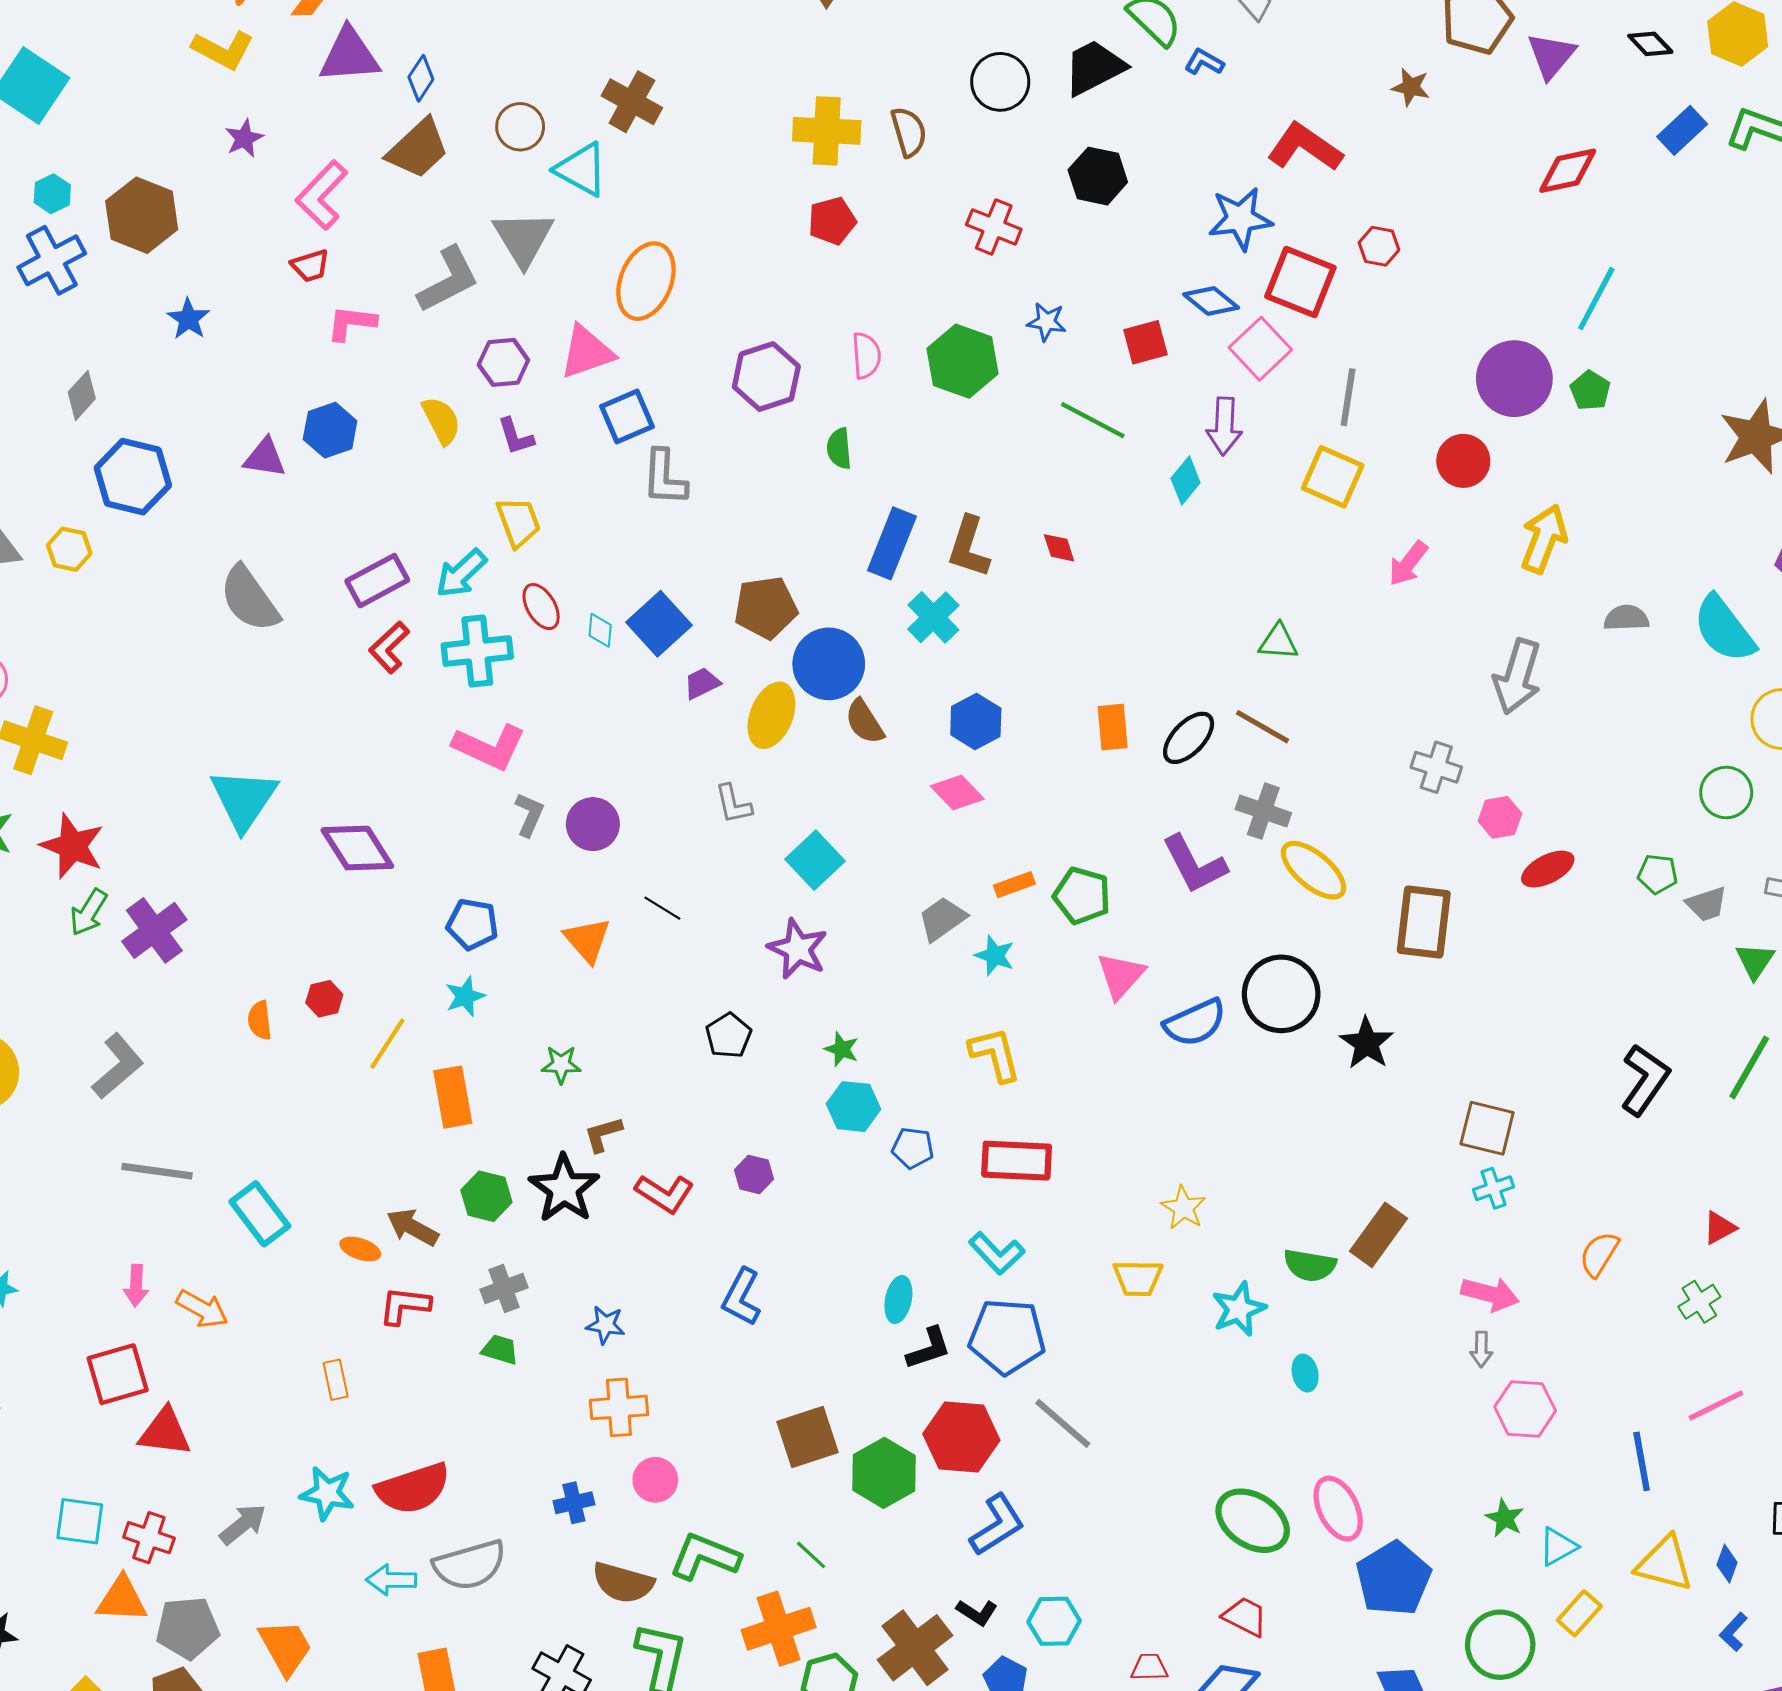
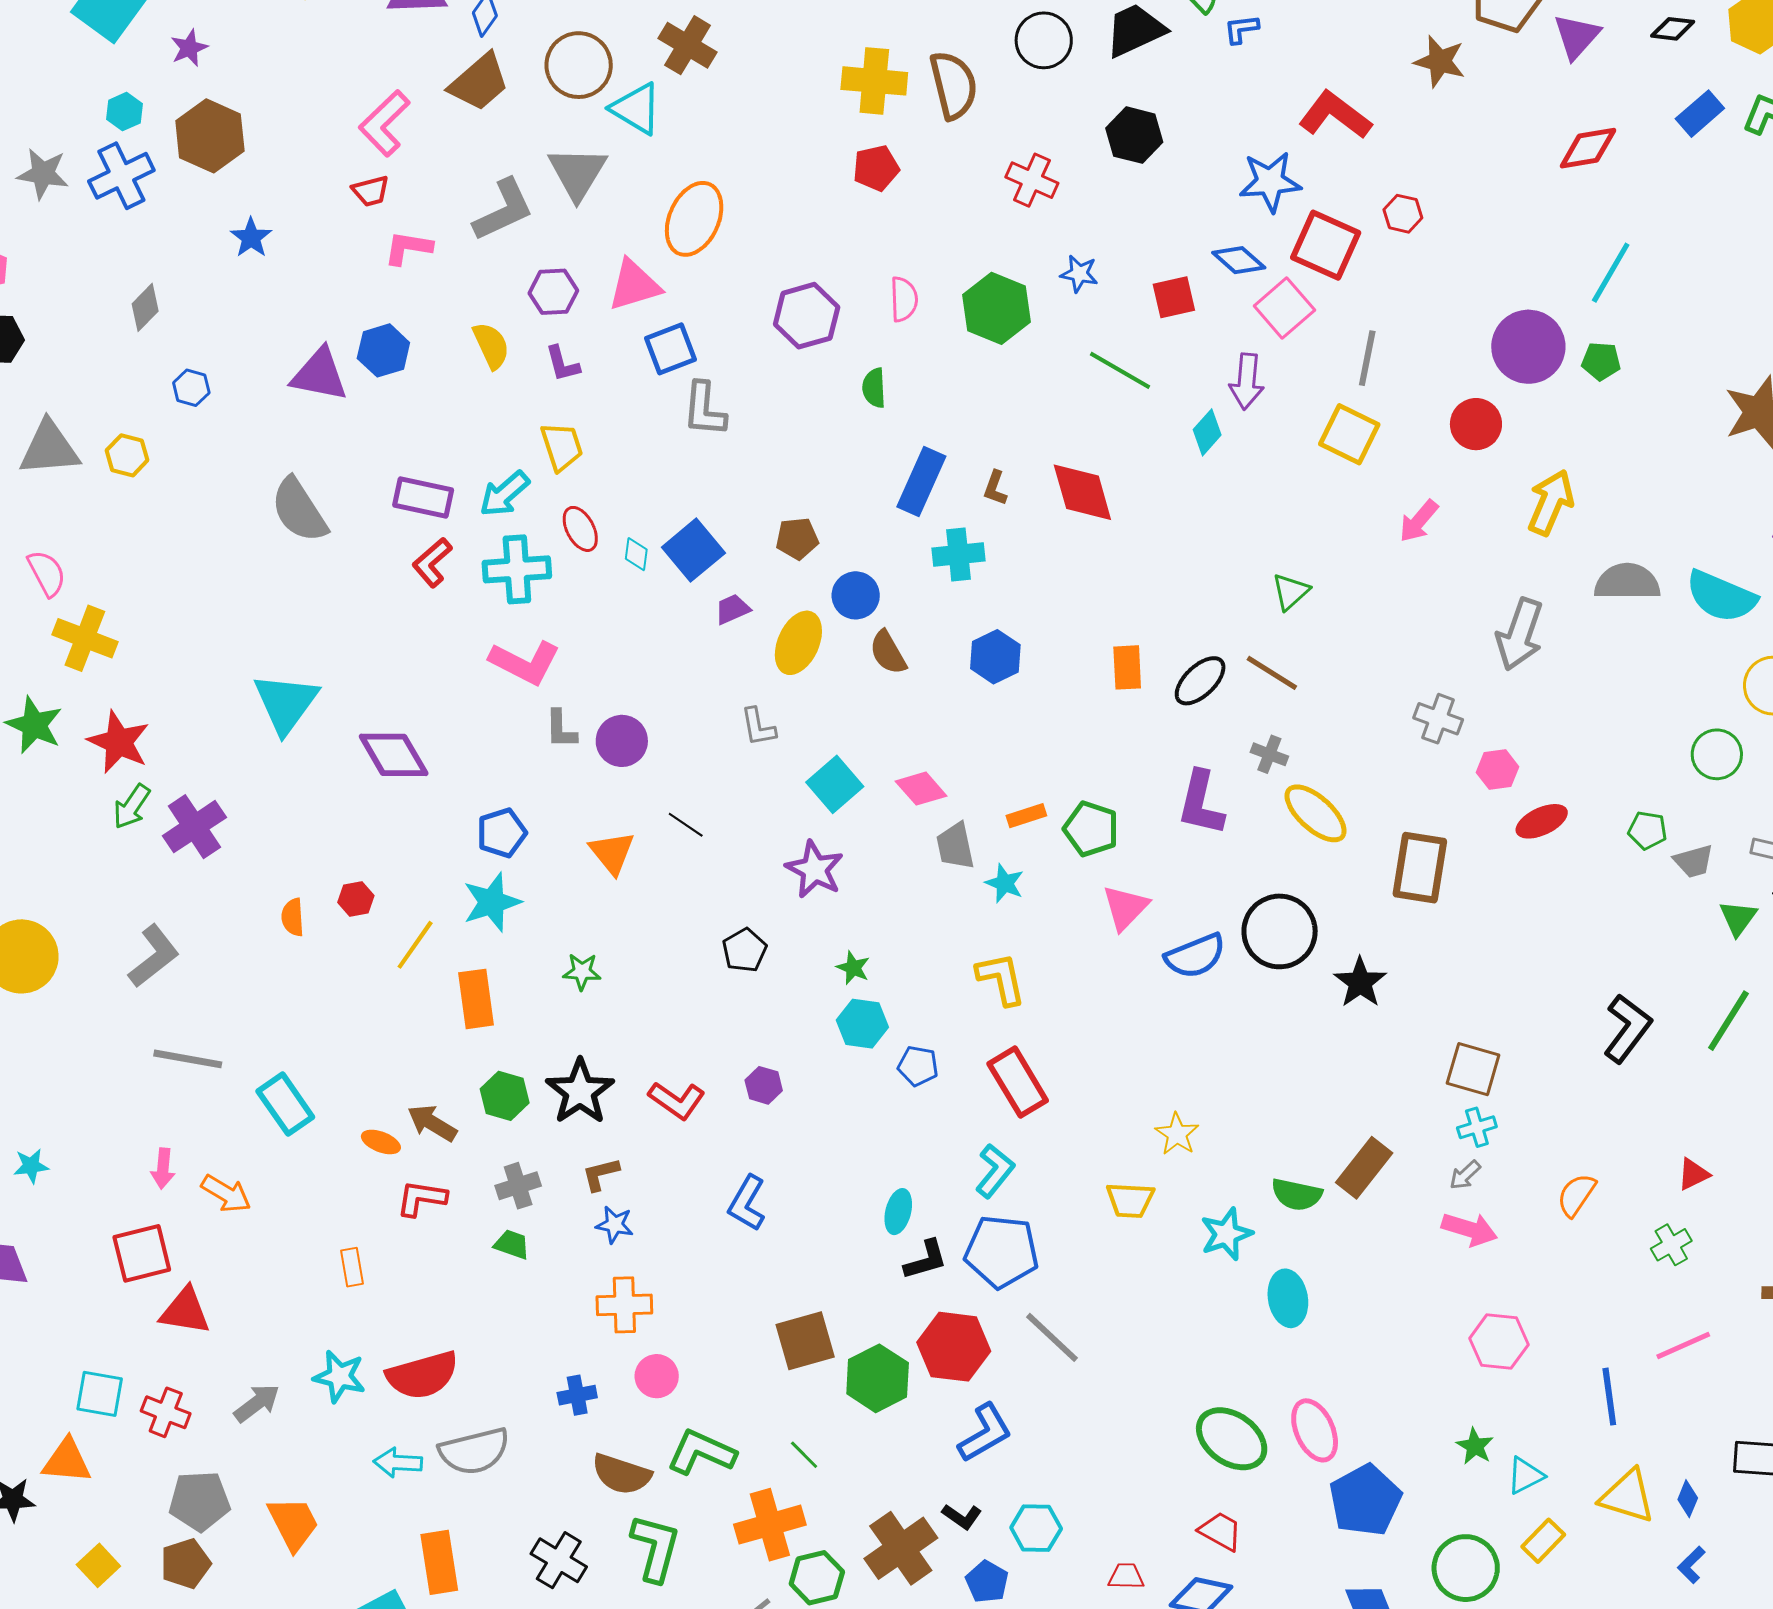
black diamond: (1650, 44) -> (1673, 29), turned -42
blue L-shape: (1204, 62) -> (1241, 29), turned -39
brown star: (1411, 87) -> (1440, 61), size x1.4
brown circle: (520, 127) -> (579, 65), size x1.4
brown semicircle: (909, 132) -> (954, 85), size x1.4
purple star: (244, 138) -> (189, 48), moved
green pentagon: (1590, 391) -> (1601, 361), turned -30
purple triangle: (265, 458) -> (319, 375), size x1.4
blue hexagon: (133, 477) -> (191, 388), size x0.5
brown L-shape: (969, 547) -> (995, 488), size x0.6
red diamond: (1059, 548) -> (1082, 492), size x2.0
purple rectangle: (377, 581) -> (423, 497), turned 38
brown pentagon: (766, 608) -> (797, 539), size x0.7
cyan cross: (933, 617) -> (958, 554), turned 36
gray semicircle: (1626, 618) -> (1627, 582), size x1.5
cyan semicircle: (1724, 629) -> (1721, 596), turned -32
green triangle: (1278, 642) -> (1291, 592), turned -48
blue circle: (829, 664) -> (856, 595), size x0.7
pink diamond: (957, 792) -> (921, 789), moved
gray cross: (1263, 811) -> (1269, 754), size x0.7
gray L-shape: (529, 815) -> (561, 729), turned 153
purple L-shape: (1194, 864) -> (1201, 803), turned 38
gray trapezoid: (942, 919) -> (955, 846), turned -69
blue pentagon: (472, 924) -> (502, 833), turned -30
cyan star: (465, 996) -> (492, 902), size x1.5
brown L-shape: (603, 1134) -> (601, 1174), moved
red rectangle: (1017, 1161) -> (1018, 1082), turned 54
cyan L-shape: (997, 1253) -> (995, 1171), turned -100
gray arrow: (1481, 1349) -> (1465, 1175), moved, turned 44
cyan ellipse: (1305, 1373) -> (1288, 1298), size x1.6
orange triangle: (122, 1599) -> (67, 1461), moved

